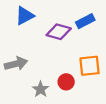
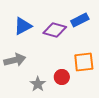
blue triangle: (25, 16) -> (23, 26), moved

